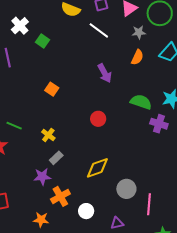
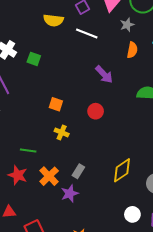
red circle: (98, 119) -> (96, 111), moved
yellow cross: (48, 135) -> (62, 132), moved
orange cross: (60, 196) -> (49, 176), moved
white circle: (86, 211) -> (132, 214), moved

